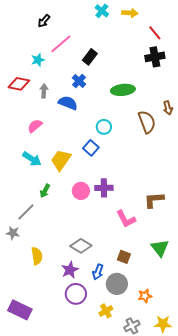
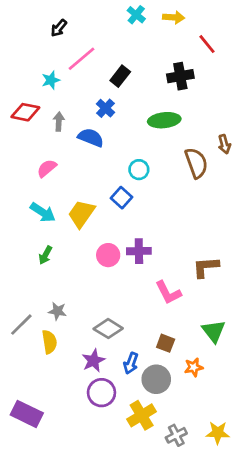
black cross: (155, 57) -> (180, 76), moved
green arrow: (45, 191) -> (45, 255), moved
gray line: (26, 212) -> (21, 325), moved
gray star: (13, 233) -> (57, 311), moved
orange star: (145, 296) -> (194, 367), moved
yellow cross: (106, 311) -> (142, 415), size x1.5

